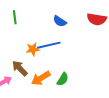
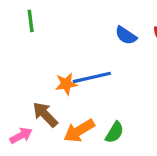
green line: (15, 17) -> (31, 21), moved
blue semicircle: (60, 21) -> (126, 36), moved

